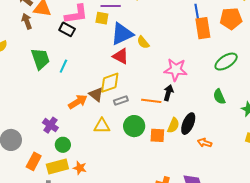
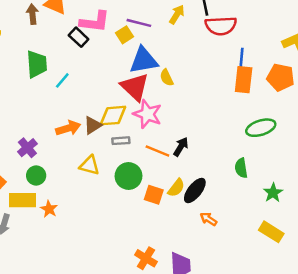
yellow square: (102, 18) -> (125, 35), turned 32
red triangle: (121, 56) -> (135, 87), size x1.4
pink star: (176, 70) -> (147, 114), moved
brown triangle: (96, 94) -> (93, 125), turned 35

